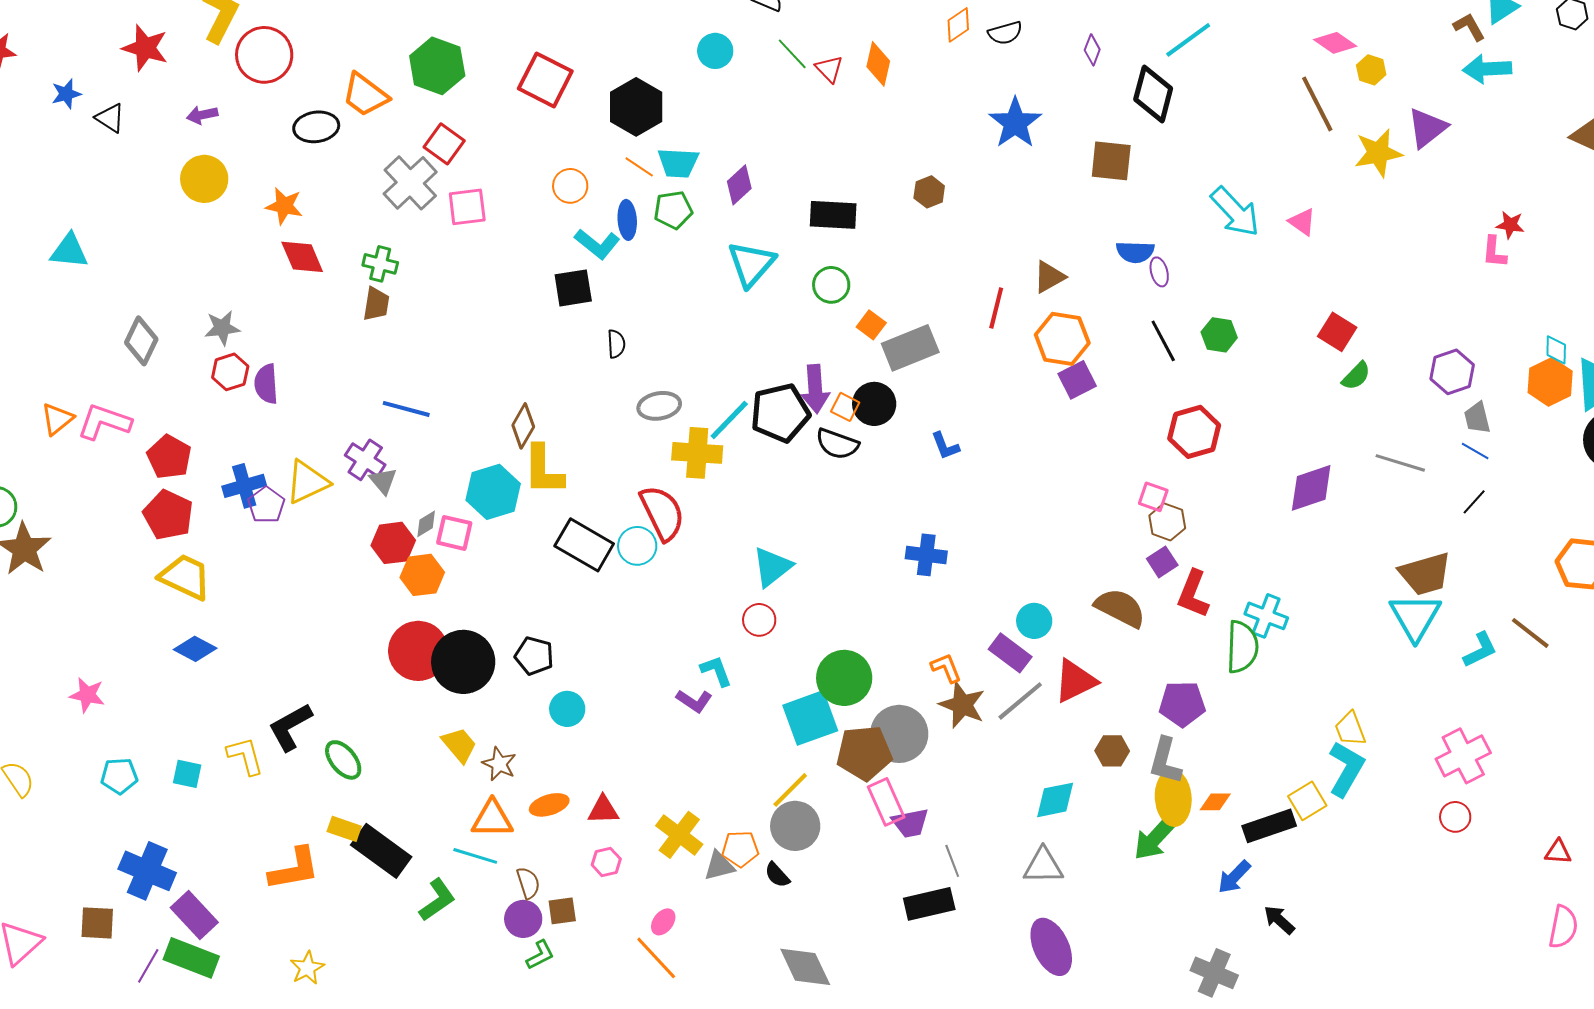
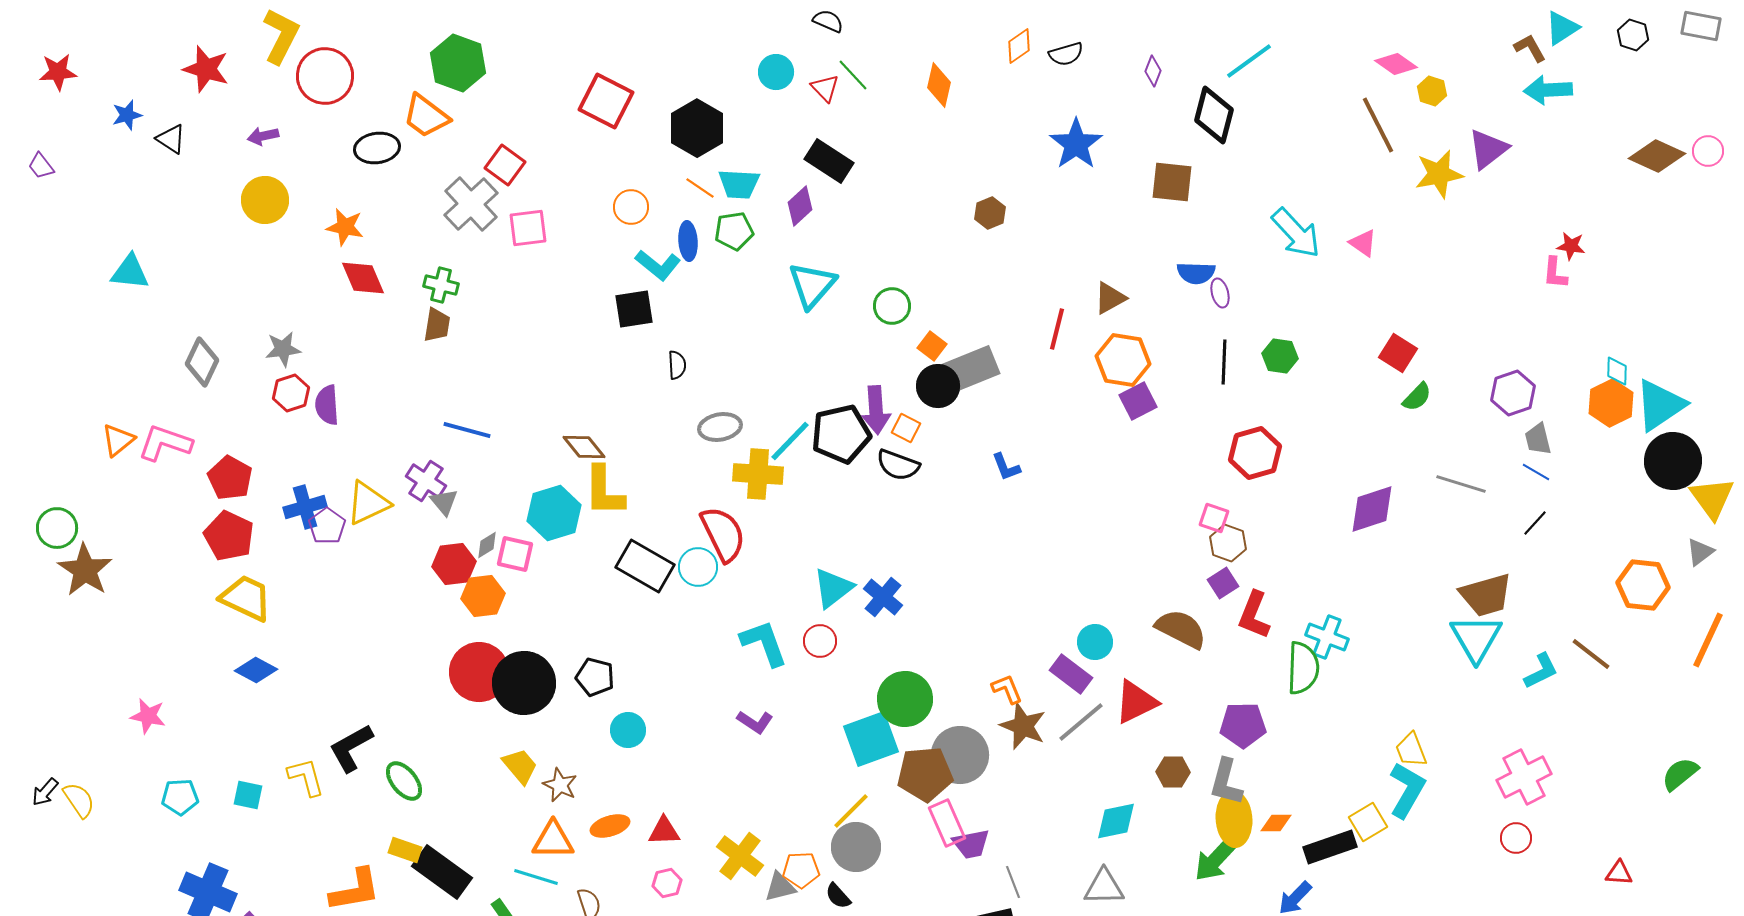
green hexagon: (437, 66) -> (458, 63), moved
red triangle: (829, 69) -> (825, 88), moved
black rectangle: (833, 215) -> (829, 161), moved, turned 30
black line: (1163, 341) -> (1224, 362), turned 30
black circle: (874, 404) -> (938, 386), moved
brown diamond: (523, 426) -> (584, 447), turned -69
blue cross: (926, 555) -> (883, 597), moved, turned 33
cyan L-shape: (716, 671) -> (764, 643), moved, size x1.5

